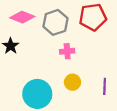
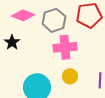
pink cross: (67, 51) -> (65, 47), size x1.6

